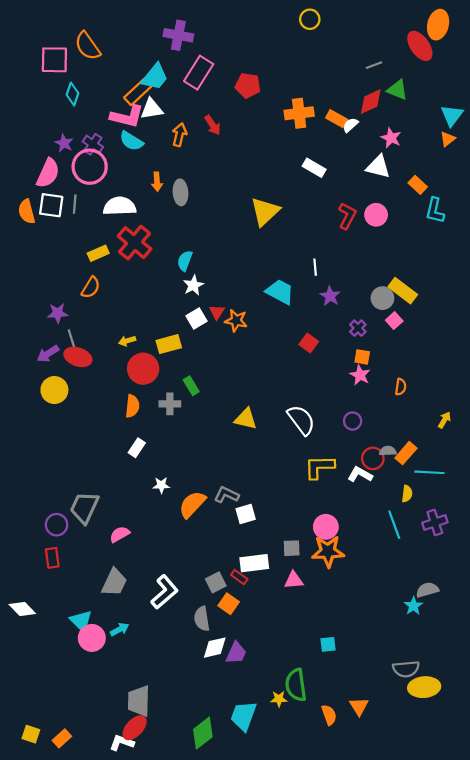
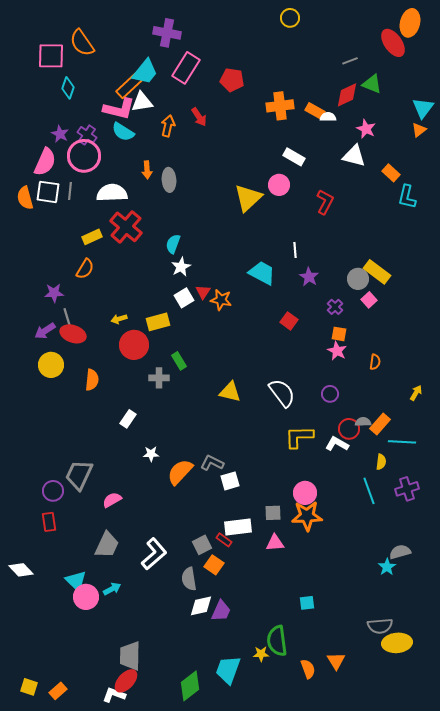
white semicircle: (350, 125) -> (328, 117), turned 42
pink circle: (376, 215) -> (279, 185), moved
orange semicircle: (132, 406) -> (92, 380), moved

